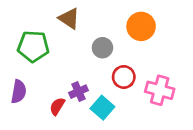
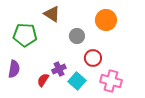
pink cross: (160, 90) -> (111, 81), moved

